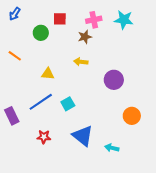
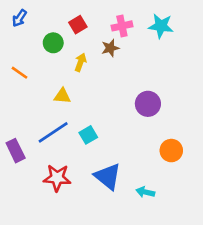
red square: (60, 19) -> (78, 25), turned -32
yellow arrow: (81, 62) -> (80, 62), moved, turned 104
red star: (44, 137) -> (57, 178), size x1.5

